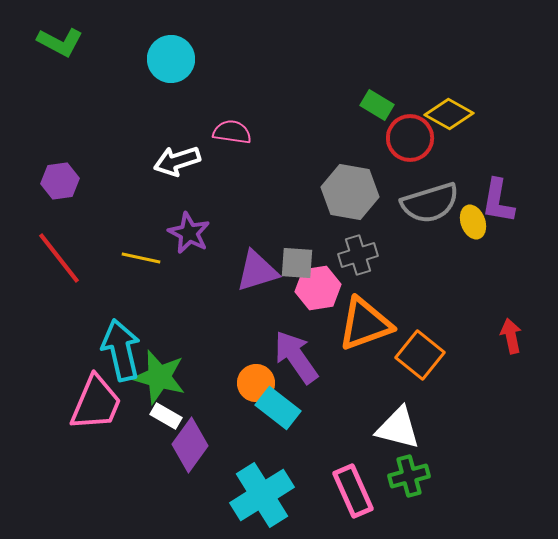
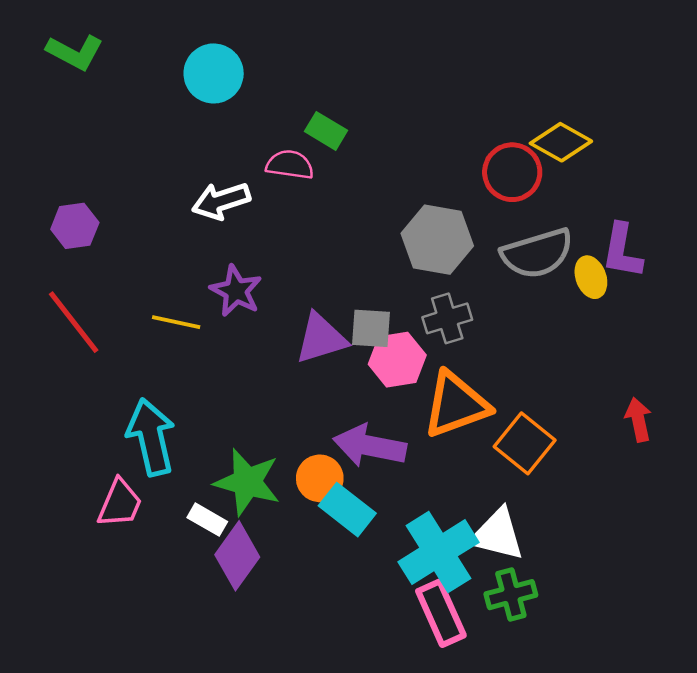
green rectangle: (377, 105) -> (326, 131), moved
purple arrow: (296, 357) -> (370, 446), turned -44
green star: (159, 377) -> (247, 482), moved
pink trapezoid: (96, 403) -> (120, 503), size x0.7
cyan cross: (262, 495) -> (438, 552), moved

